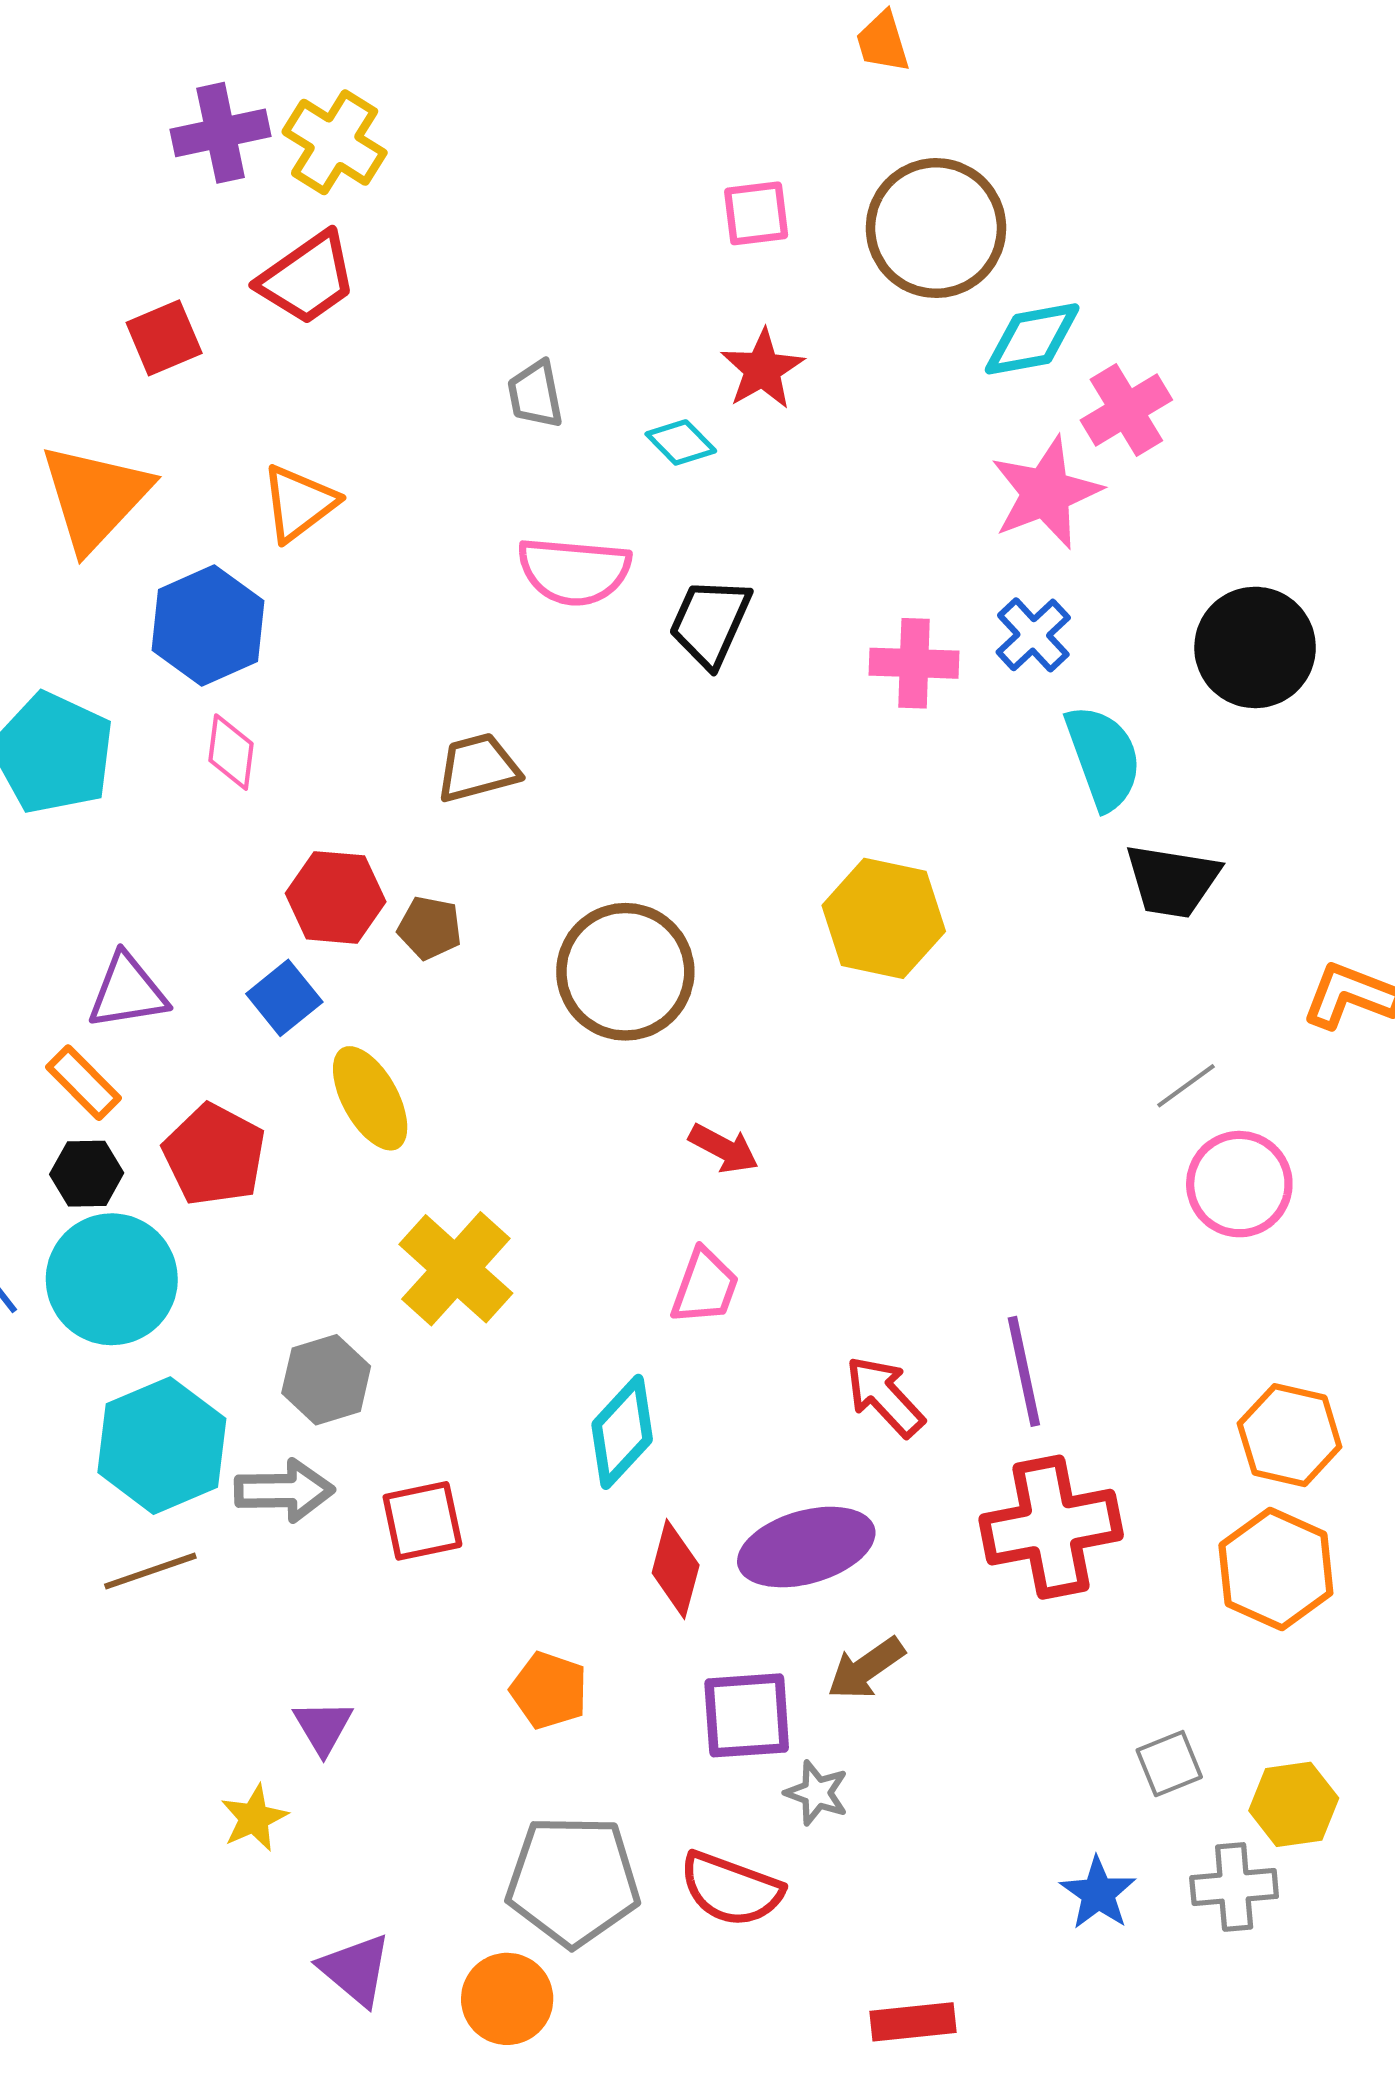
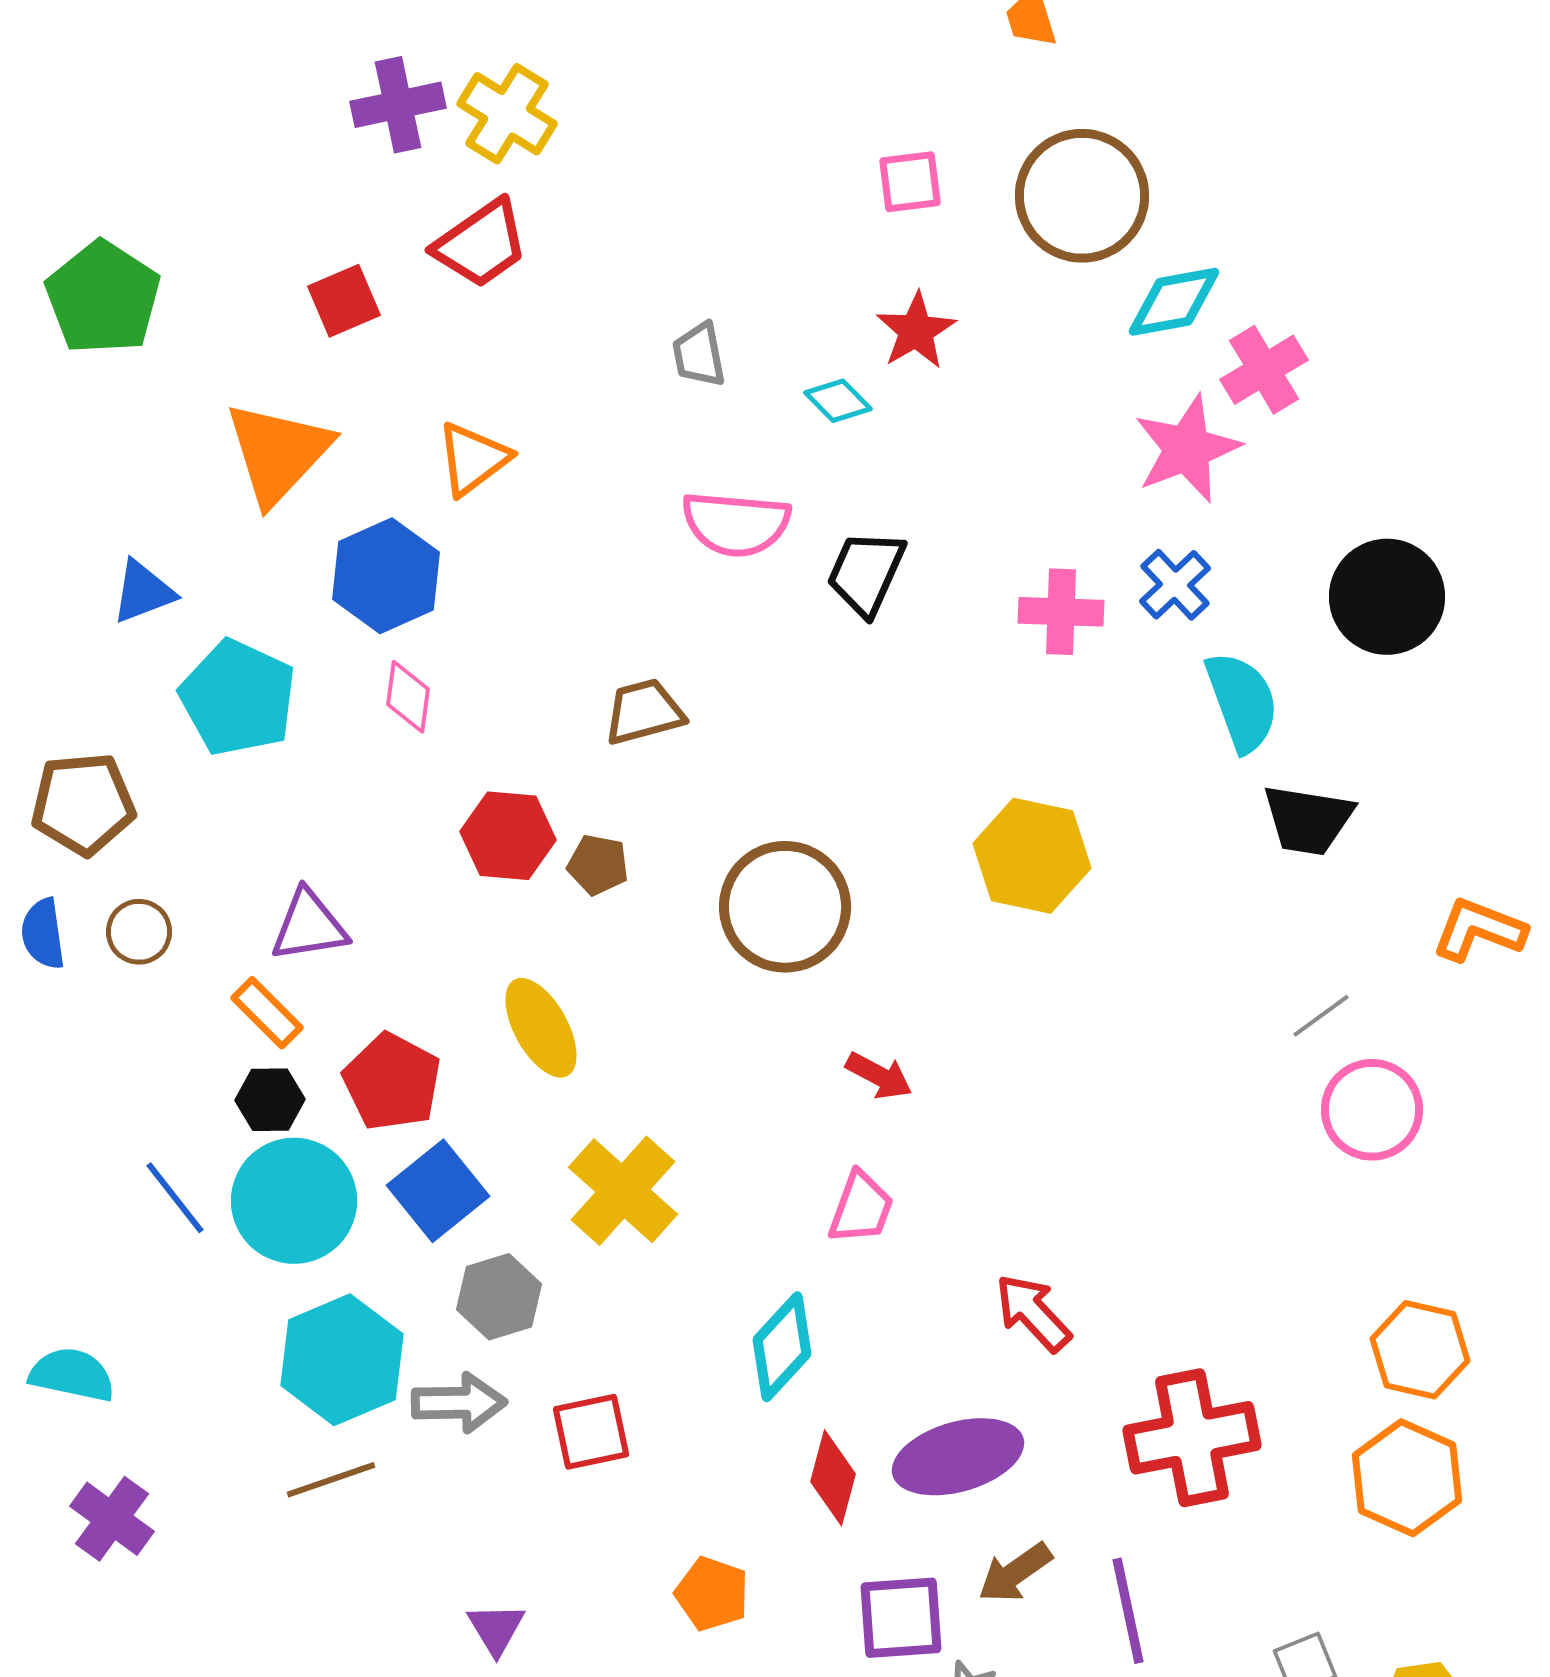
blue square: (284, 998) -> (438, 1191), moved, size x1.4
purple line: (1024, 1371) -> (1128, 1611), moved

